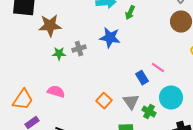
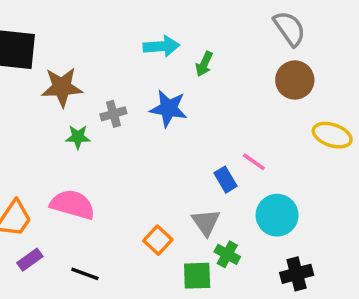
gray cross: (79, 49) -> (113, 114), moved
pink semicircle: (56, 92) -> (73, 204), size x1.4
orange square: (104, 101) -> (158, 240), moved
green cross: (149, 112) -> (227, 254), moved

